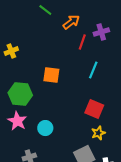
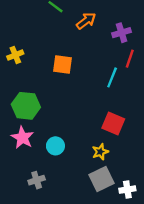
red line: (82, 42) -> (130, 59), moved
orange square: (51, 75) -> (63, 64), moved
yellow star: (98, 133) -> (100, 152), moved

